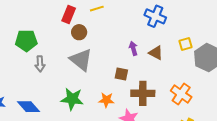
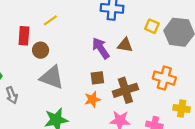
yellow square: (186, 44) -> (152, 26), turned -32
purple arrow: (133, 48) -> (101, 48), size x1.5
orange star: (106, 100) -> (92, 99), moved

